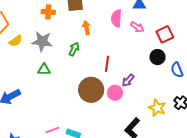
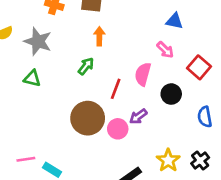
pink semicircle: (116, 18) -> (143, 74), moved
red square: (165, 34) -> (199, 67), turned -36
green arrow: (74, 49) -> (86, 66), moved
black circle: (158, 57) -> (171, 94), moved

